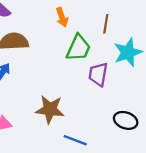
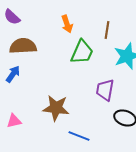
purple trapezoid: (98, 74) -> (105, 90), moved

